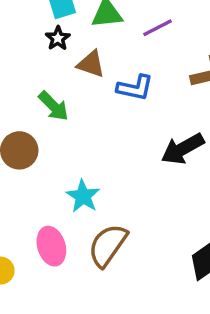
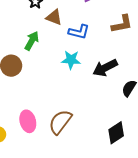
green arrow: (54, 106) -> (32, 41), turned -108
cyan star: (83, 196) -> (71, 60), moved, turned -30

